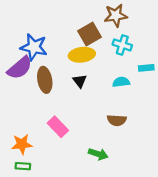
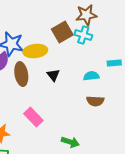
cyan cross: (122, 45) -> (83, 35), moved
yellow ellipse: (82, 55) -> (35, 51), moved
brown semicircle: (117, 120) -> (95, 101), moved

